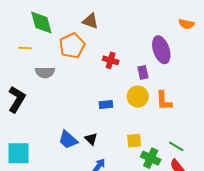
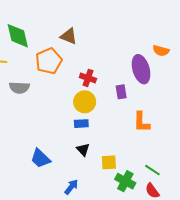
orange semicircle: (186, 24) -> (161, 51), moved
yellow circle: (138, 97) -> (85, 102), moved
black triangle: (91, 139) -> (83, 150), moved

